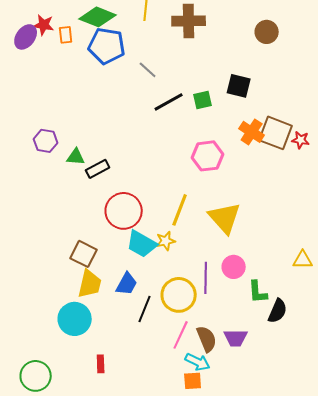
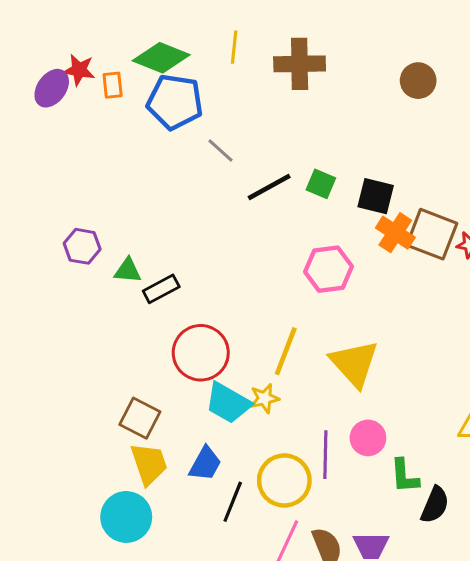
gray line: (148, 70) -> (220, 151), moved
black square: (239, 86) -> (376, 196), moved
green square: (203, 100) -> (321, 184), turned 36
yellow trapezoid: (90, 284) -> (149, 464), turned -32

